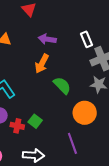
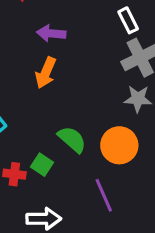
white rectangle: (87, 39) -> (128, 20), moved
green semicircle: (62, 85) -> (72, 139), moved

